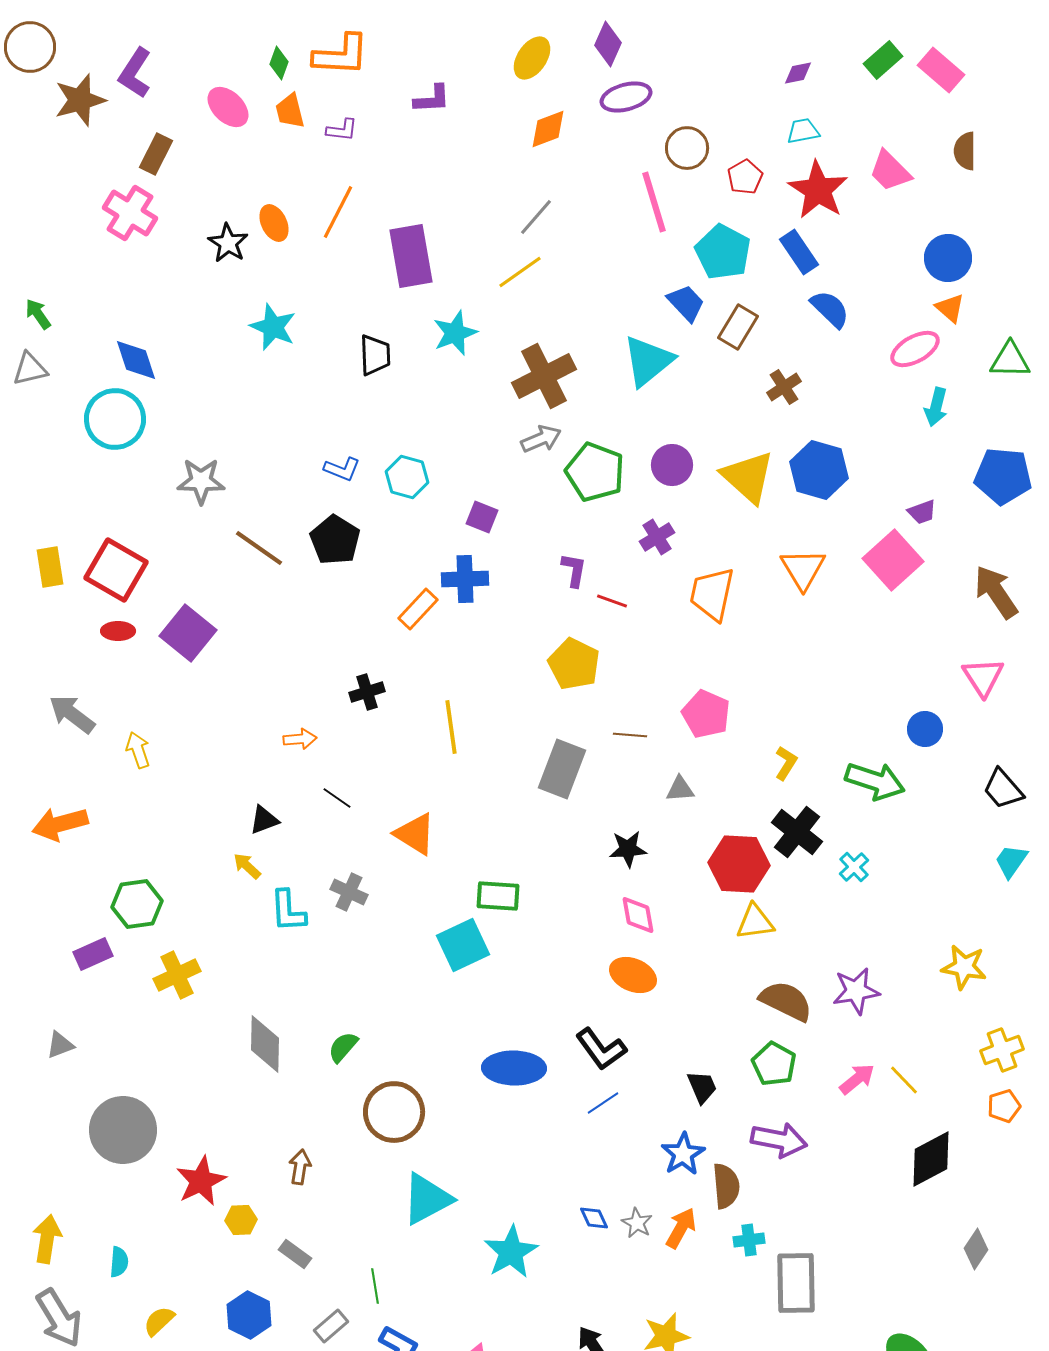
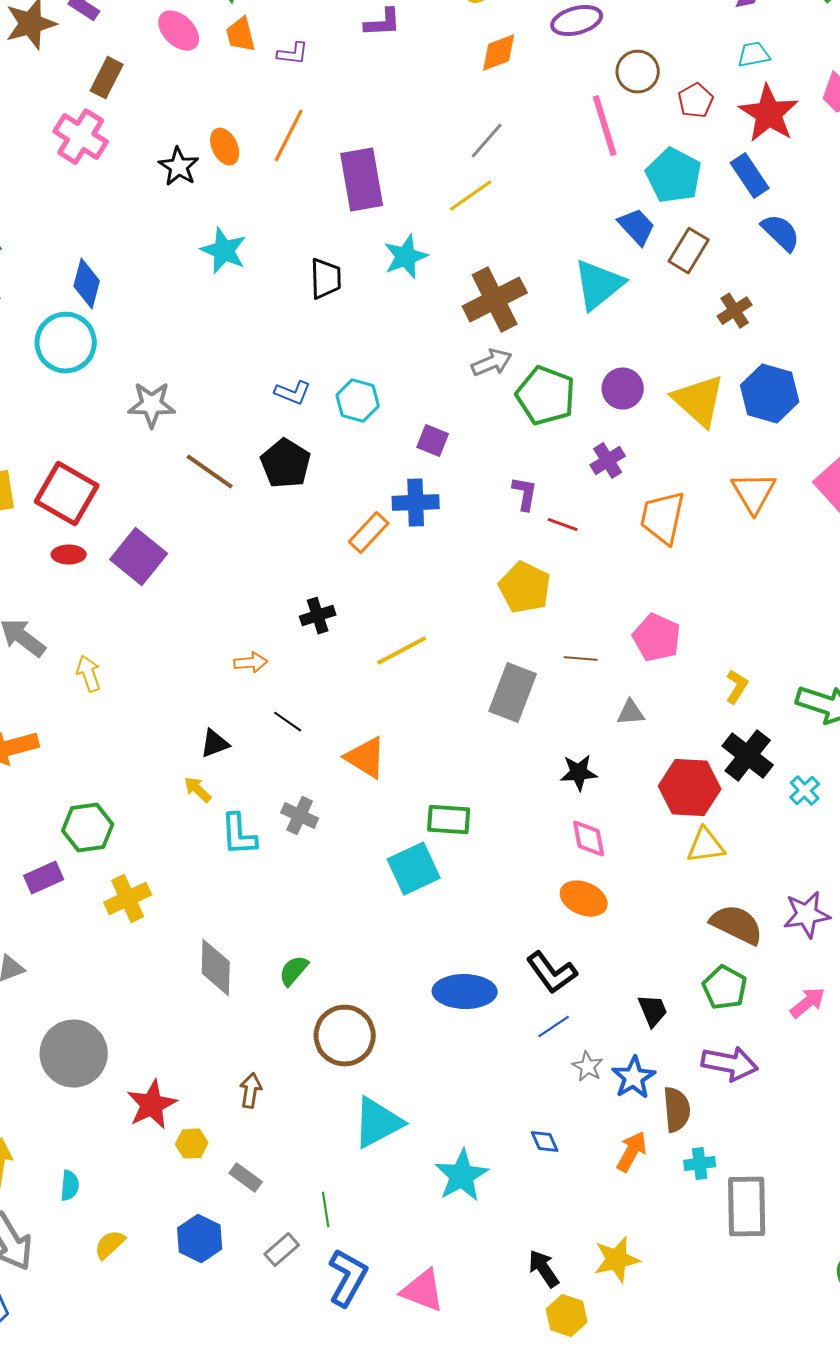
blue diamond: (136, 360) -> (87, 284), turned 33
yellow line: (451, 727) -> (402, 651), turned 70
gray star: (637, 1223) -> (588, 1067), moved

